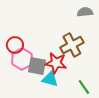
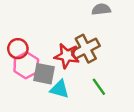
red star: (56, 63) -> (67, 56), moved
green line: (84, 87) -> (99, 87), moved

